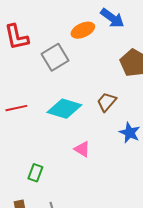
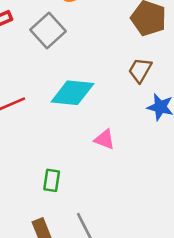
brown trapezoid: (107, 102) -> (140, 70), moved

